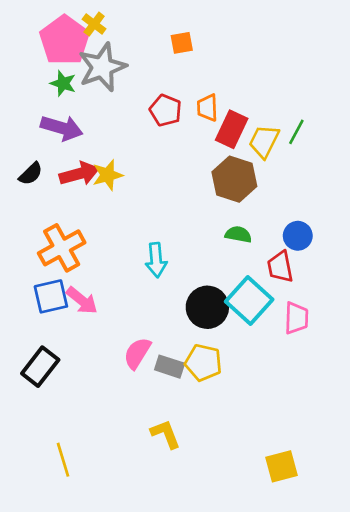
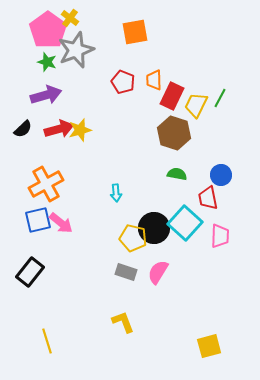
orange square: (182, 43) -> (135, 32), size x1.5
purple arrow: (62, 128) -> (46, 95), turned -32
cyan arrow: (156, 260) -> (116, 193), size x0.7
pink semicircle: (137, 353) -> (158, 272), moved
yellow pentagon: (203, 363) -> (133, 238), moved

